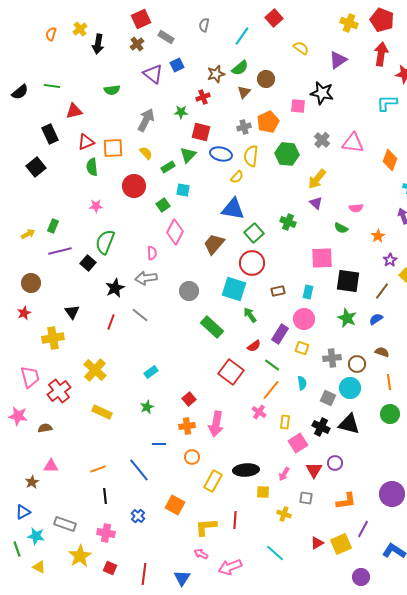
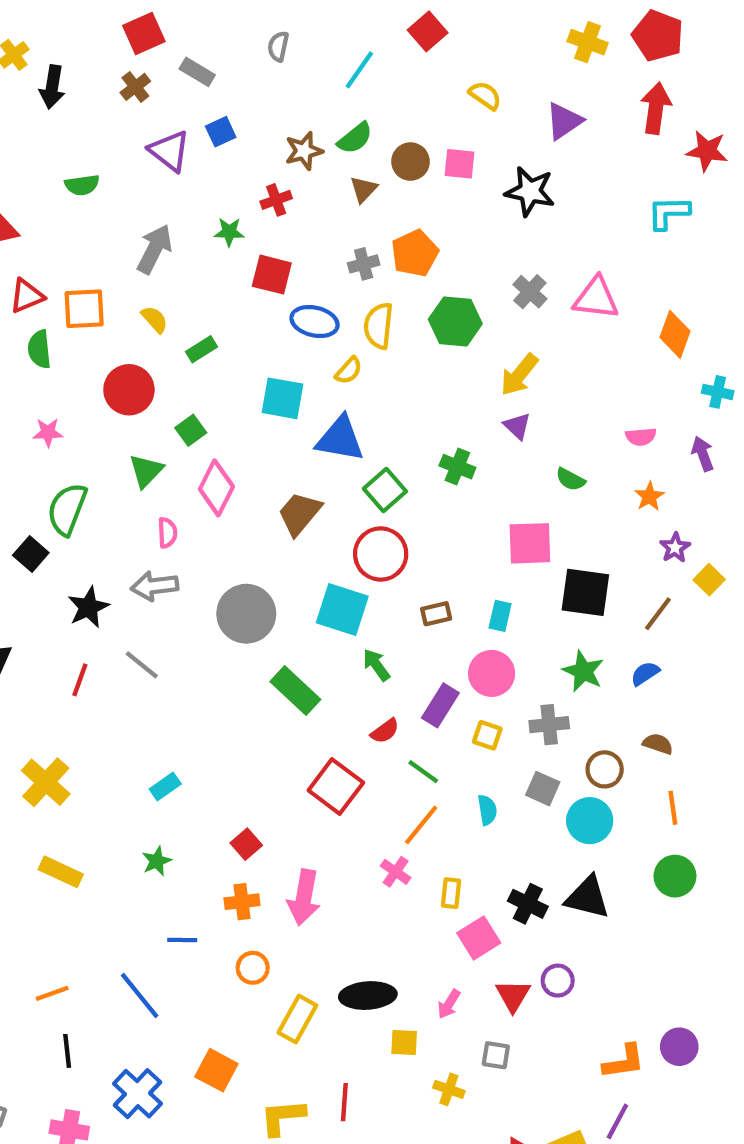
pink square: (298, 106) -> (460, 164), moved
green triangle: (188, 155) -> (146, 471), moved
cyan square: (183, 190) -> (283, 398), moved, size x1.5
pink semicircle: (356, 208) -> (641, 437), moved
gray circle: (189, 291) -> (246, 614), size x1.4
gray cross: (332, 358) -> (549, 725), moved
gray square: (328, 398) -> (543, 789), moved
purple circle: (392, 494) -> (679, 1047), size x0.7
orange L-shape: (346, 501) -> (624, 1062), moved
blue cross: (138, 516) -> (137, 1094), size x1.6

